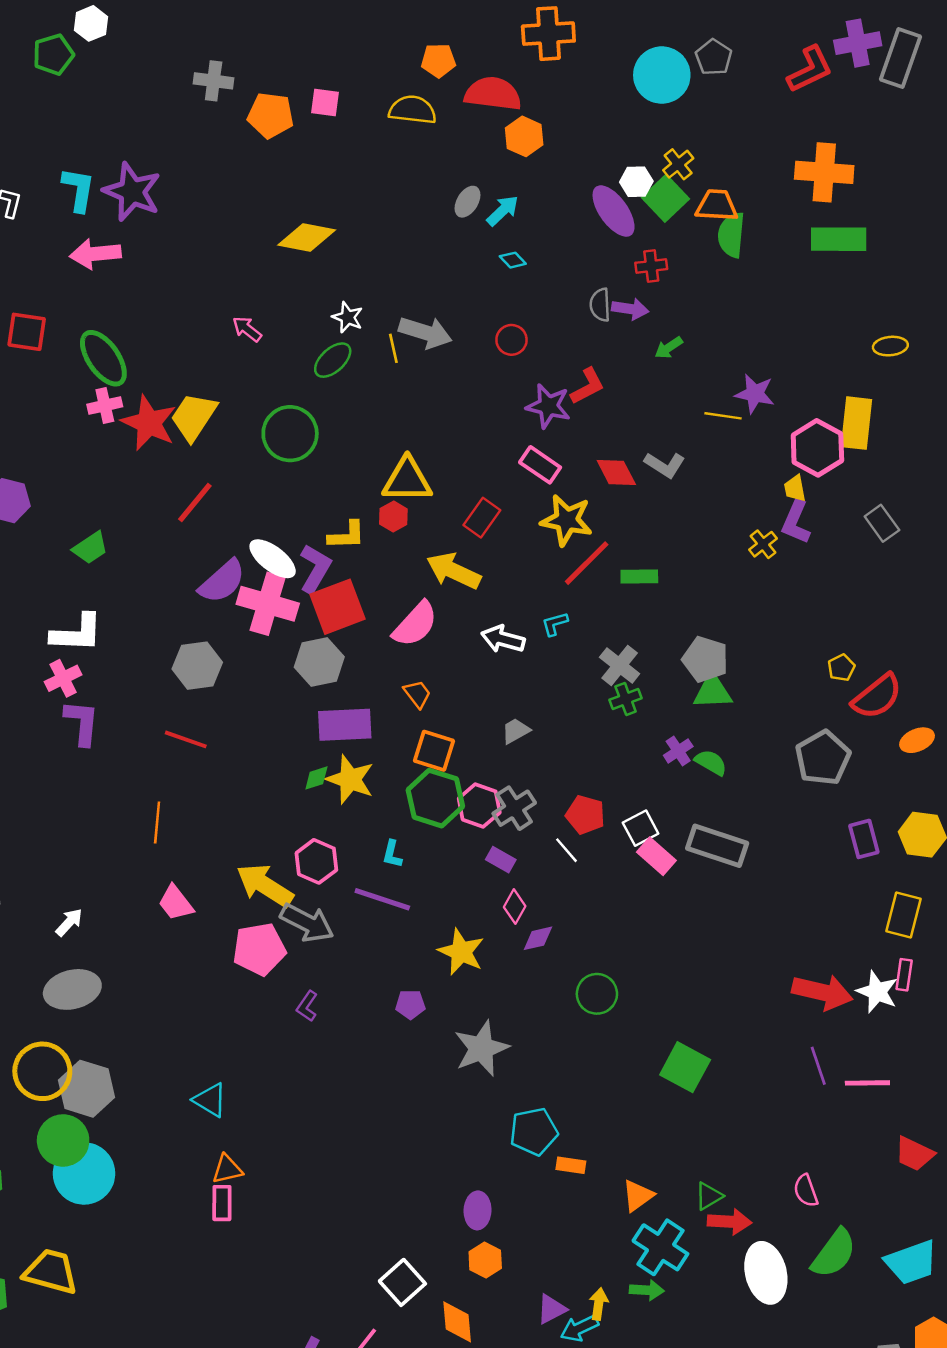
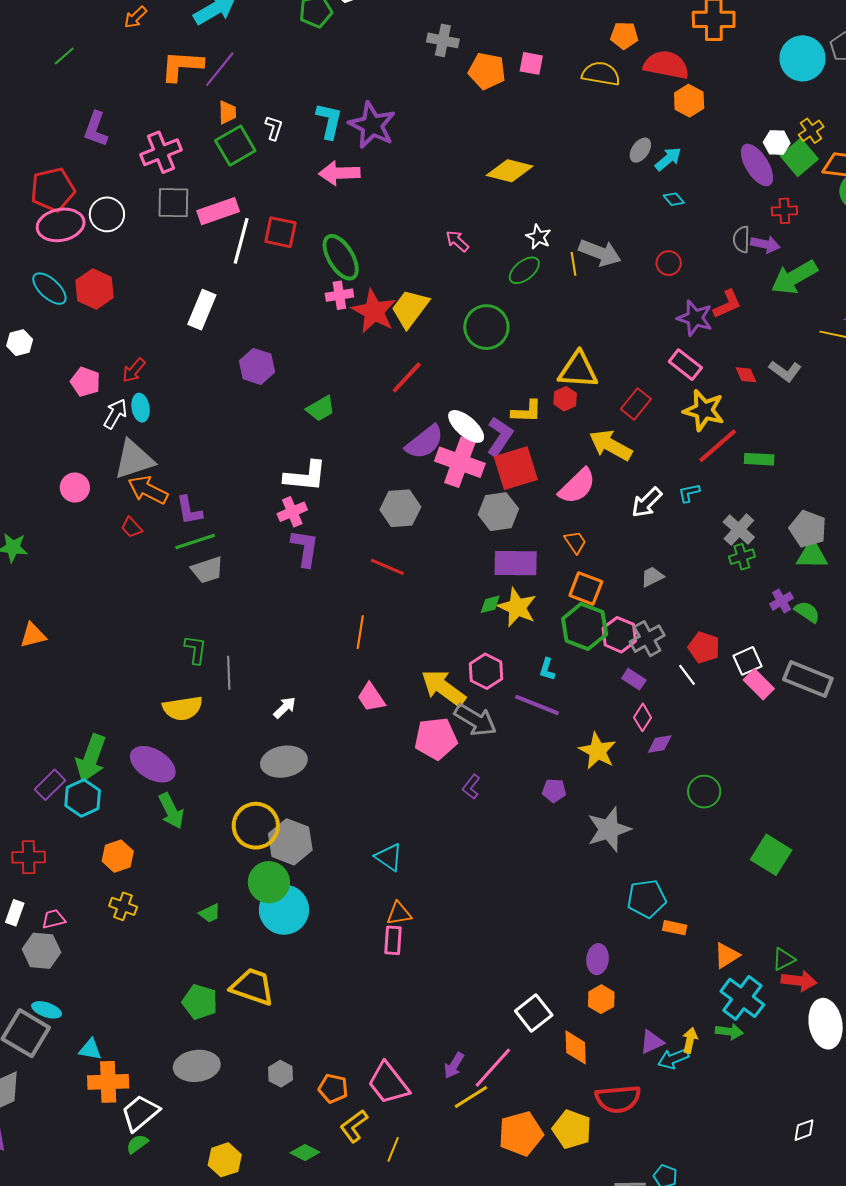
green arrow: (669, 348) -> (794, 277), size x2.0
red diamond: (616, 473) -> (746, 375), size x0.7
white arrow: (503, 639) -> (647, 502), turned -64

